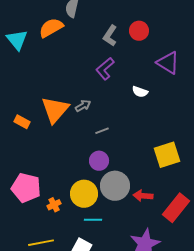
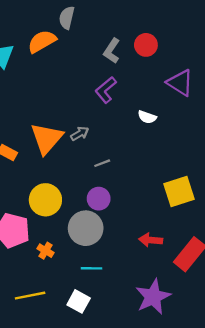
gray circle: (115, 186) -> (86, 228), moved
yellow circle: (84, 194) -> (45, 200), moved
orange cross: (54, 205) -> (45, 251), turned -32

